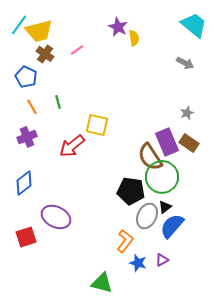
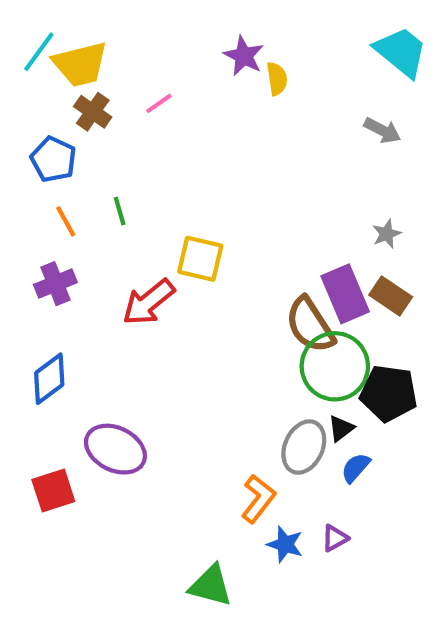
black pentagon: (131, 191) -> (389, 393), moved
blue semicircle: (172, 226) -> (356, 468), size x0.6

